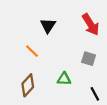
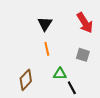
orange line: (32, 51) -> (47, 49), moved, turned 32
black line: (95, 94) -> (72, 88), moved

